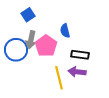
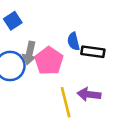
blue square: (28, 15) -> (13, 21), moved
black rectangle: (80, 55) -> (93, 52), moved

